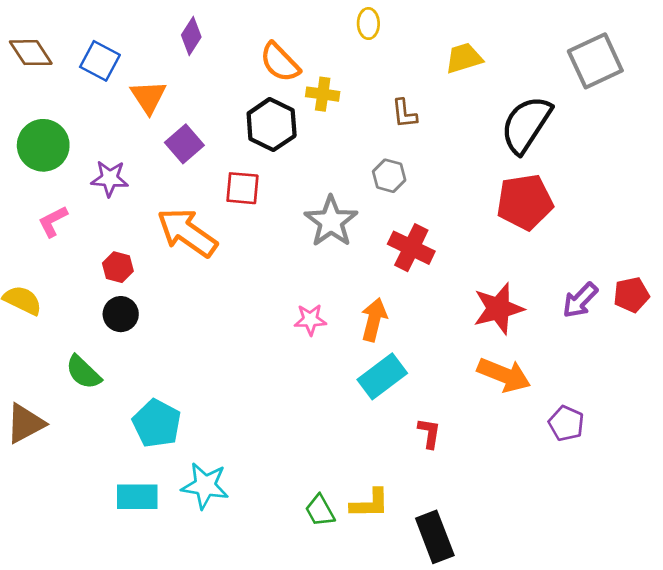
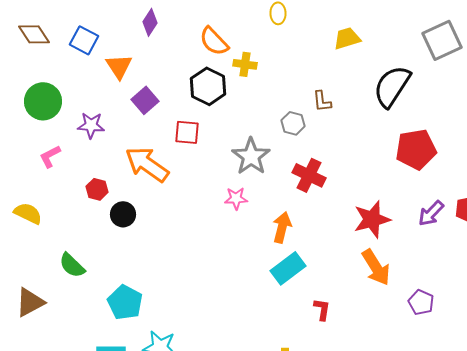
brown L-shape: (404, 113) -> (322, 101), moved
red pentagon: (525, 202) -> (416, 149), moved
black circle: (121, 314) -> (123, 214), moved
pink star: (310, 320) -> (236, 198), moved
orange arrow: (504, 375) -> (376, 267), turned 36

